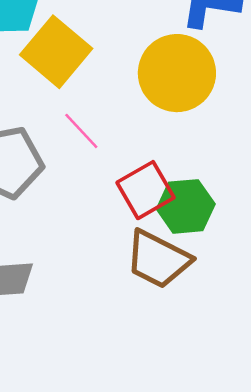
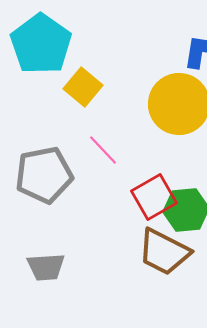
yellow square: (56, 52) -> (83, 87), size x0.7

